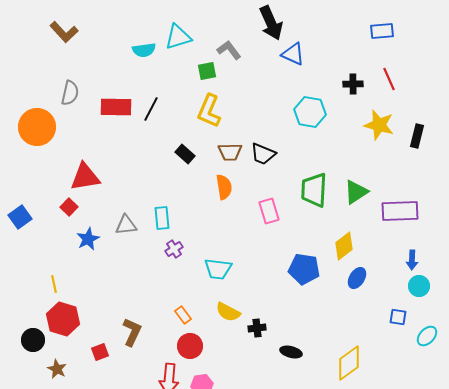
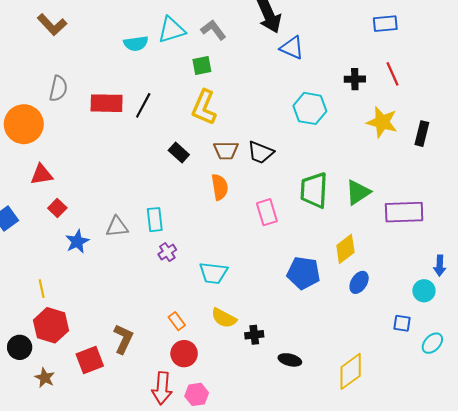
gray L-shape: (229, 50) -> (213, 30), moved
red triangle: (85, 177) -> (42, 174), moved, size x0.7
blue arrow: (412, 260) -> (440, 266), moved
red square: (100, 352) -> (90, 360), size x1.5

